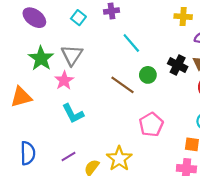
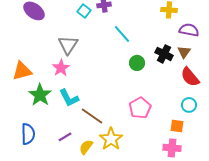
cyan square: (78, 18) -> (84, 11), moved
green star: (41, 58) -> (40, 95), moved
brown line: (123, 85) -> (92, 116), moved
orange triangle: (21, 97) -> (22, 71), moved

